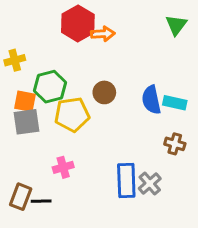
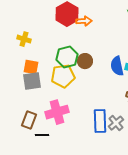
yellow cross: (15, 60) -> (24, 39), turned 32
green hexagon: (50, 87) -> (67, 57), moved
pink cross: (63, 167) -> (57, 112), size x1.6
brown rectangle: (21, 197) -> (29, 120), moved

